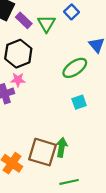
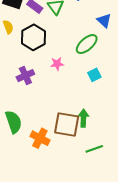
pink star: (18, 80) -> (57, 64), moved

